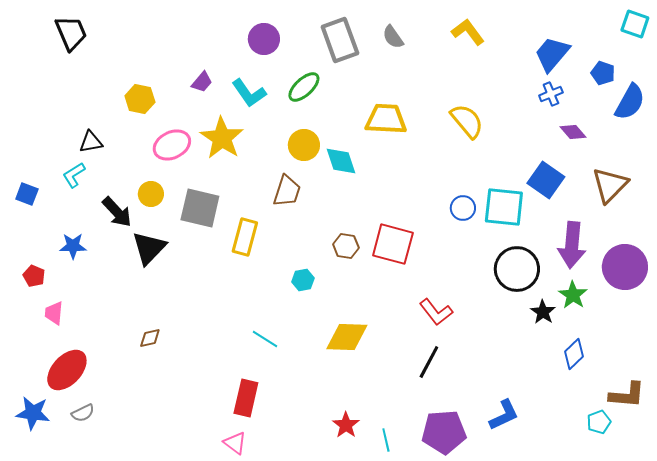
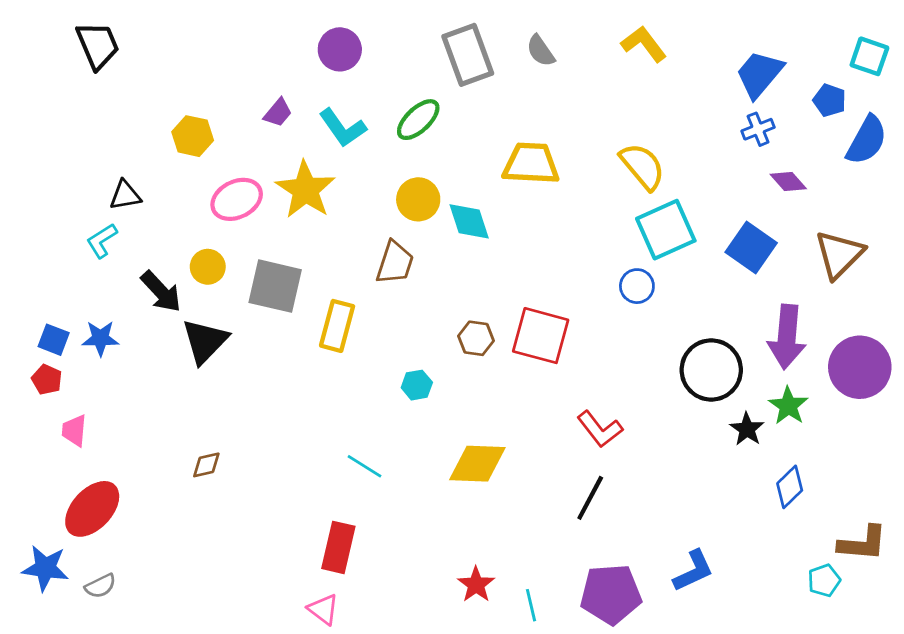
cyan square: (635, 24) -> (869, 56), moved
purple circle: (264, 39) -> (340, 49), moved
blue square: (27, 194) -> (54, 340), moved
cyan square: (504, 207) -> (666, 230), moved, turned -30
gray semicircle: (83, 413) -> (100, 586), moved

